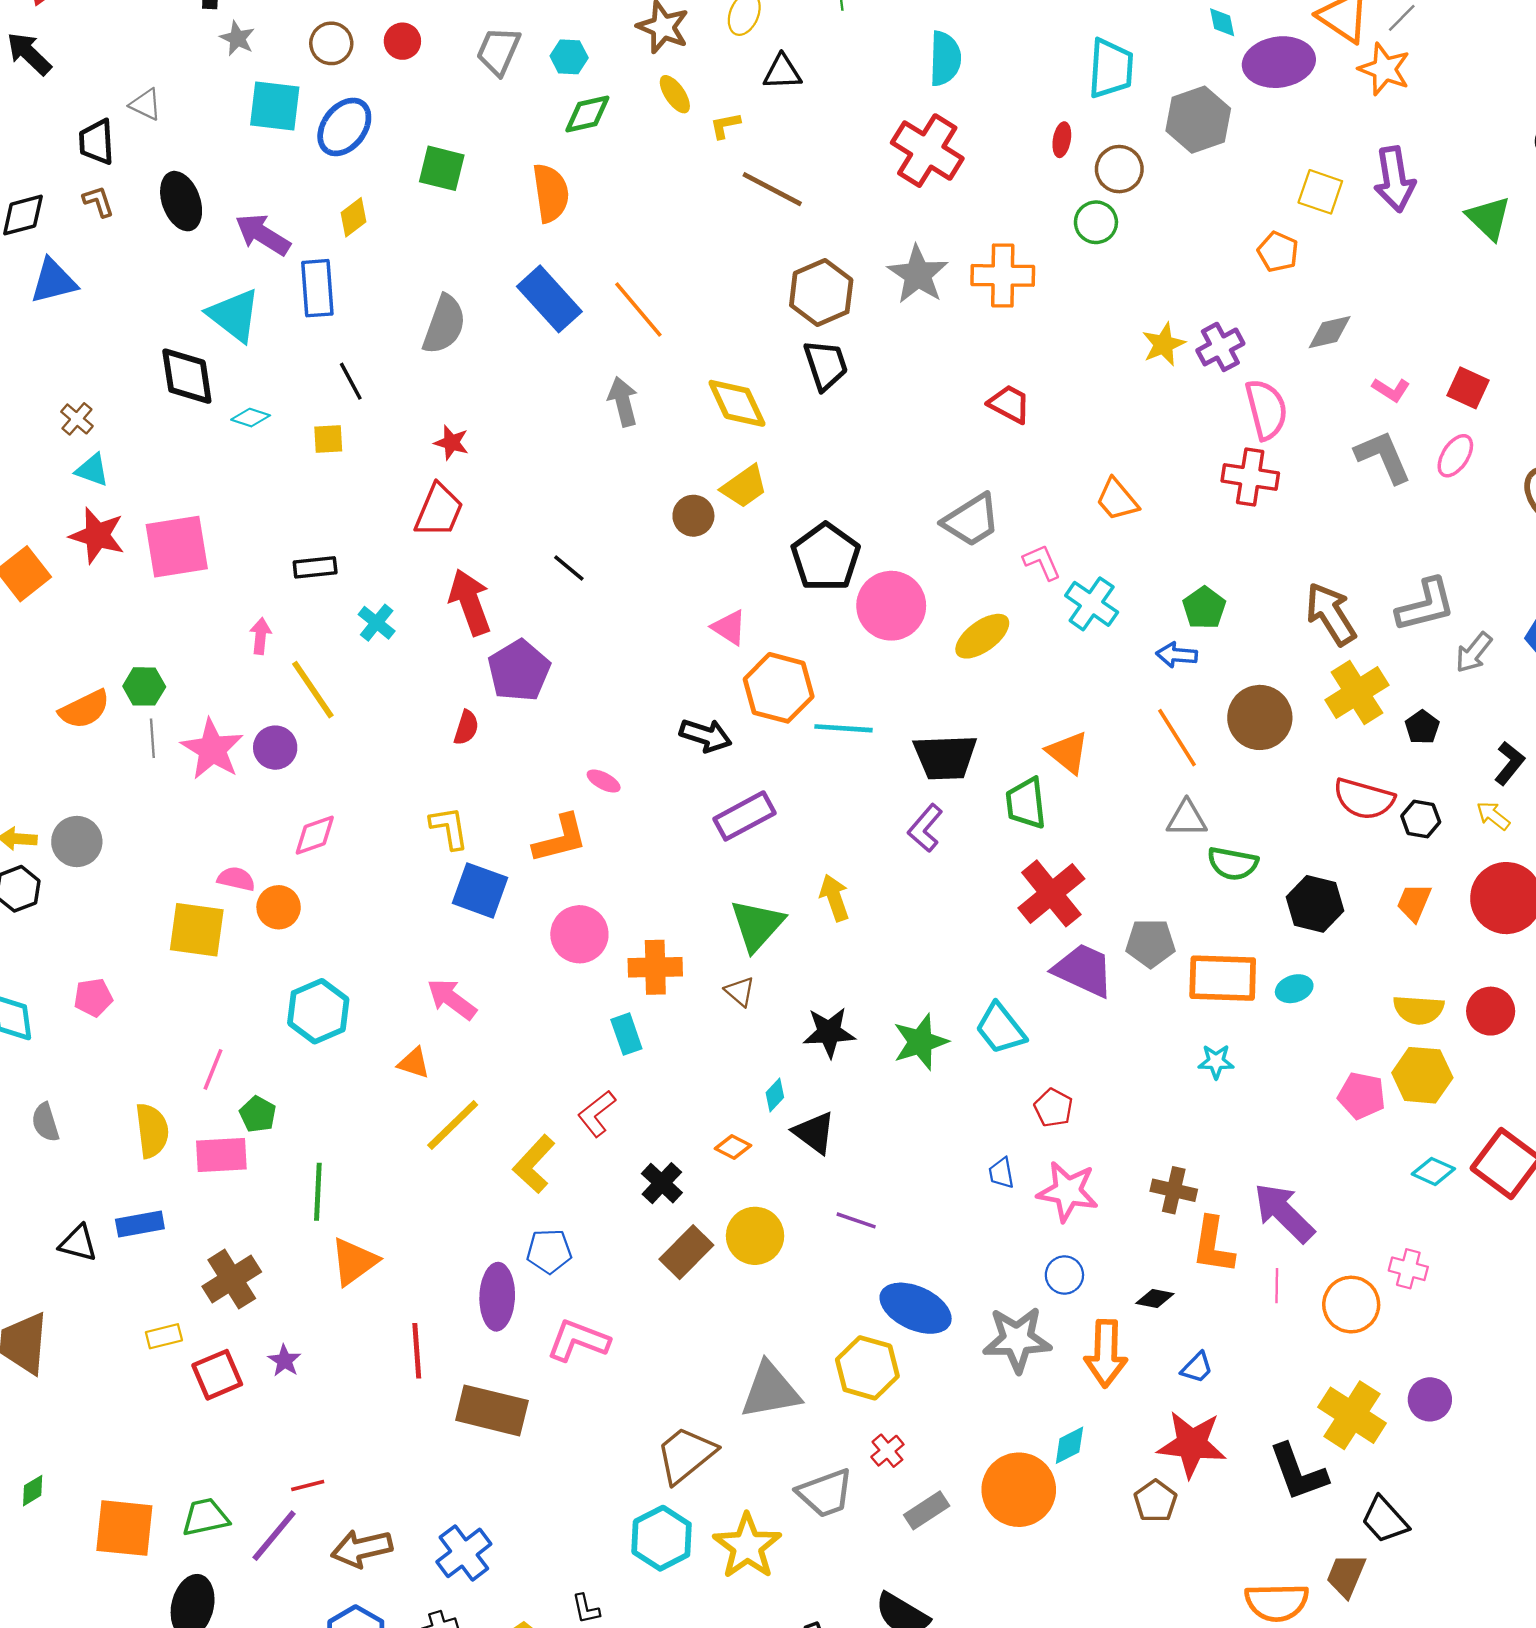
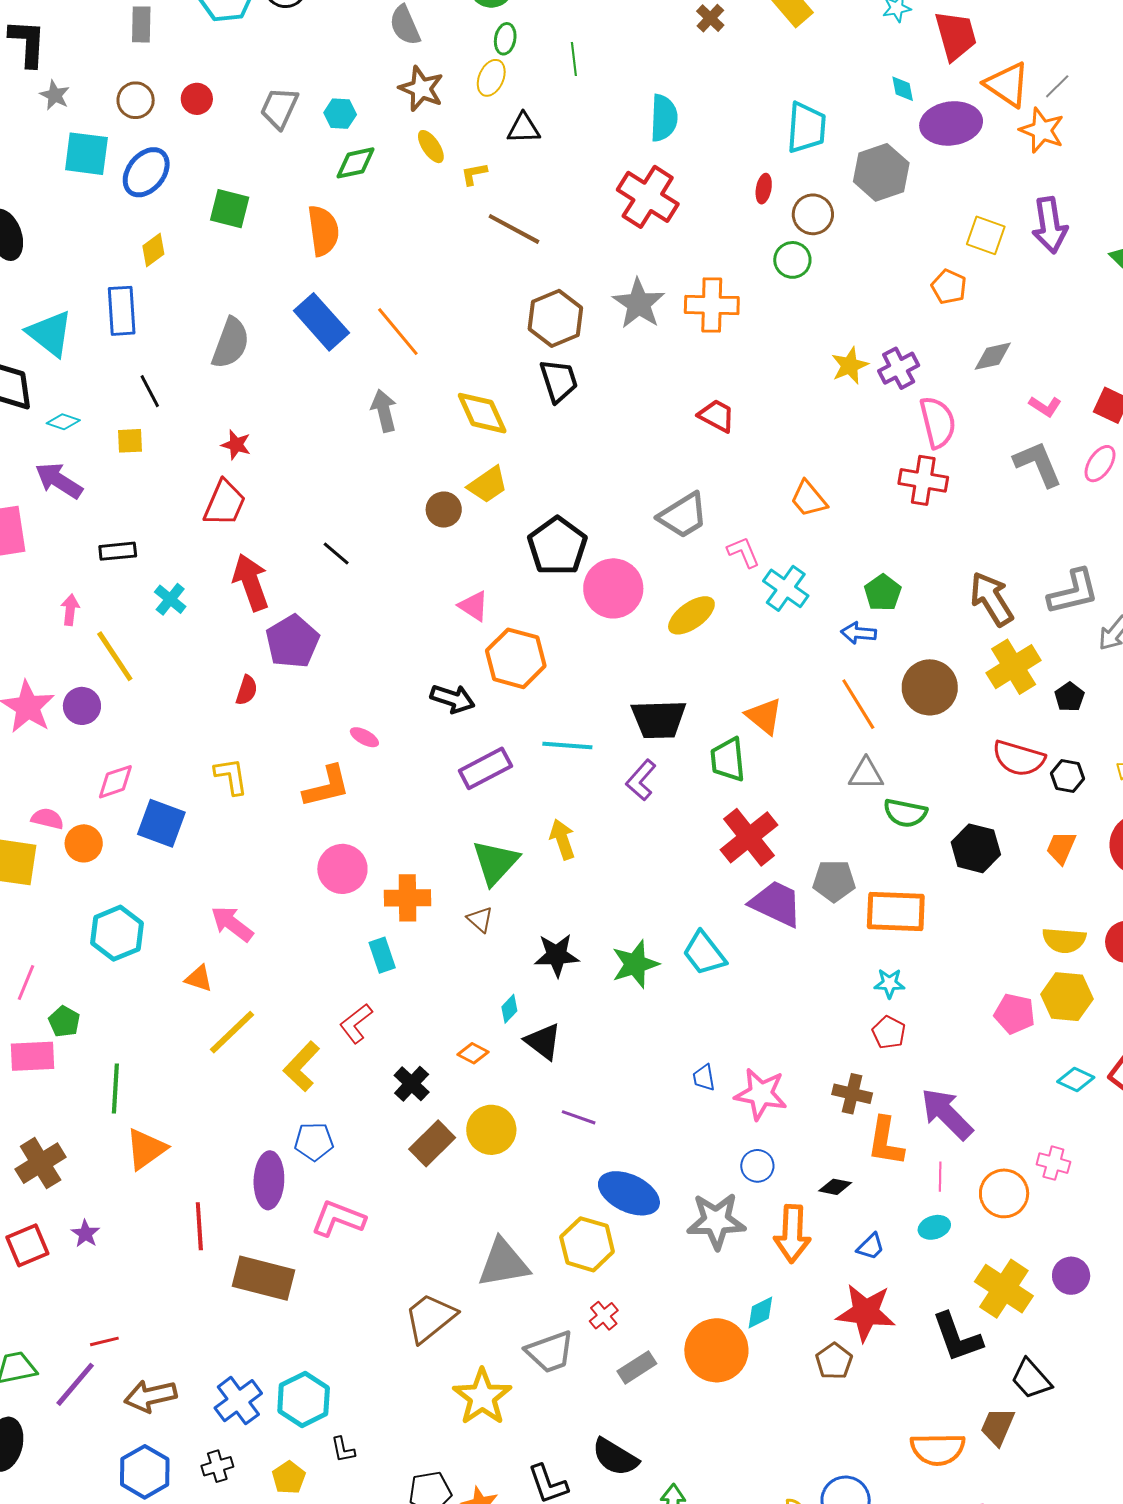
purple arrow: (263, 234) -> (59, 481), moved
cyan line: (843, 728) -> (567, 745), moved
blue square: (480, 890) -> (161, 823), moved
cyan ellipse: (1294, 989) -> (934, 1227), moved
red pentagon: (1053, 1108) -> (889, 1032), moved
cyan hexagon: (662, 1538) -> (304, 1400), moved

